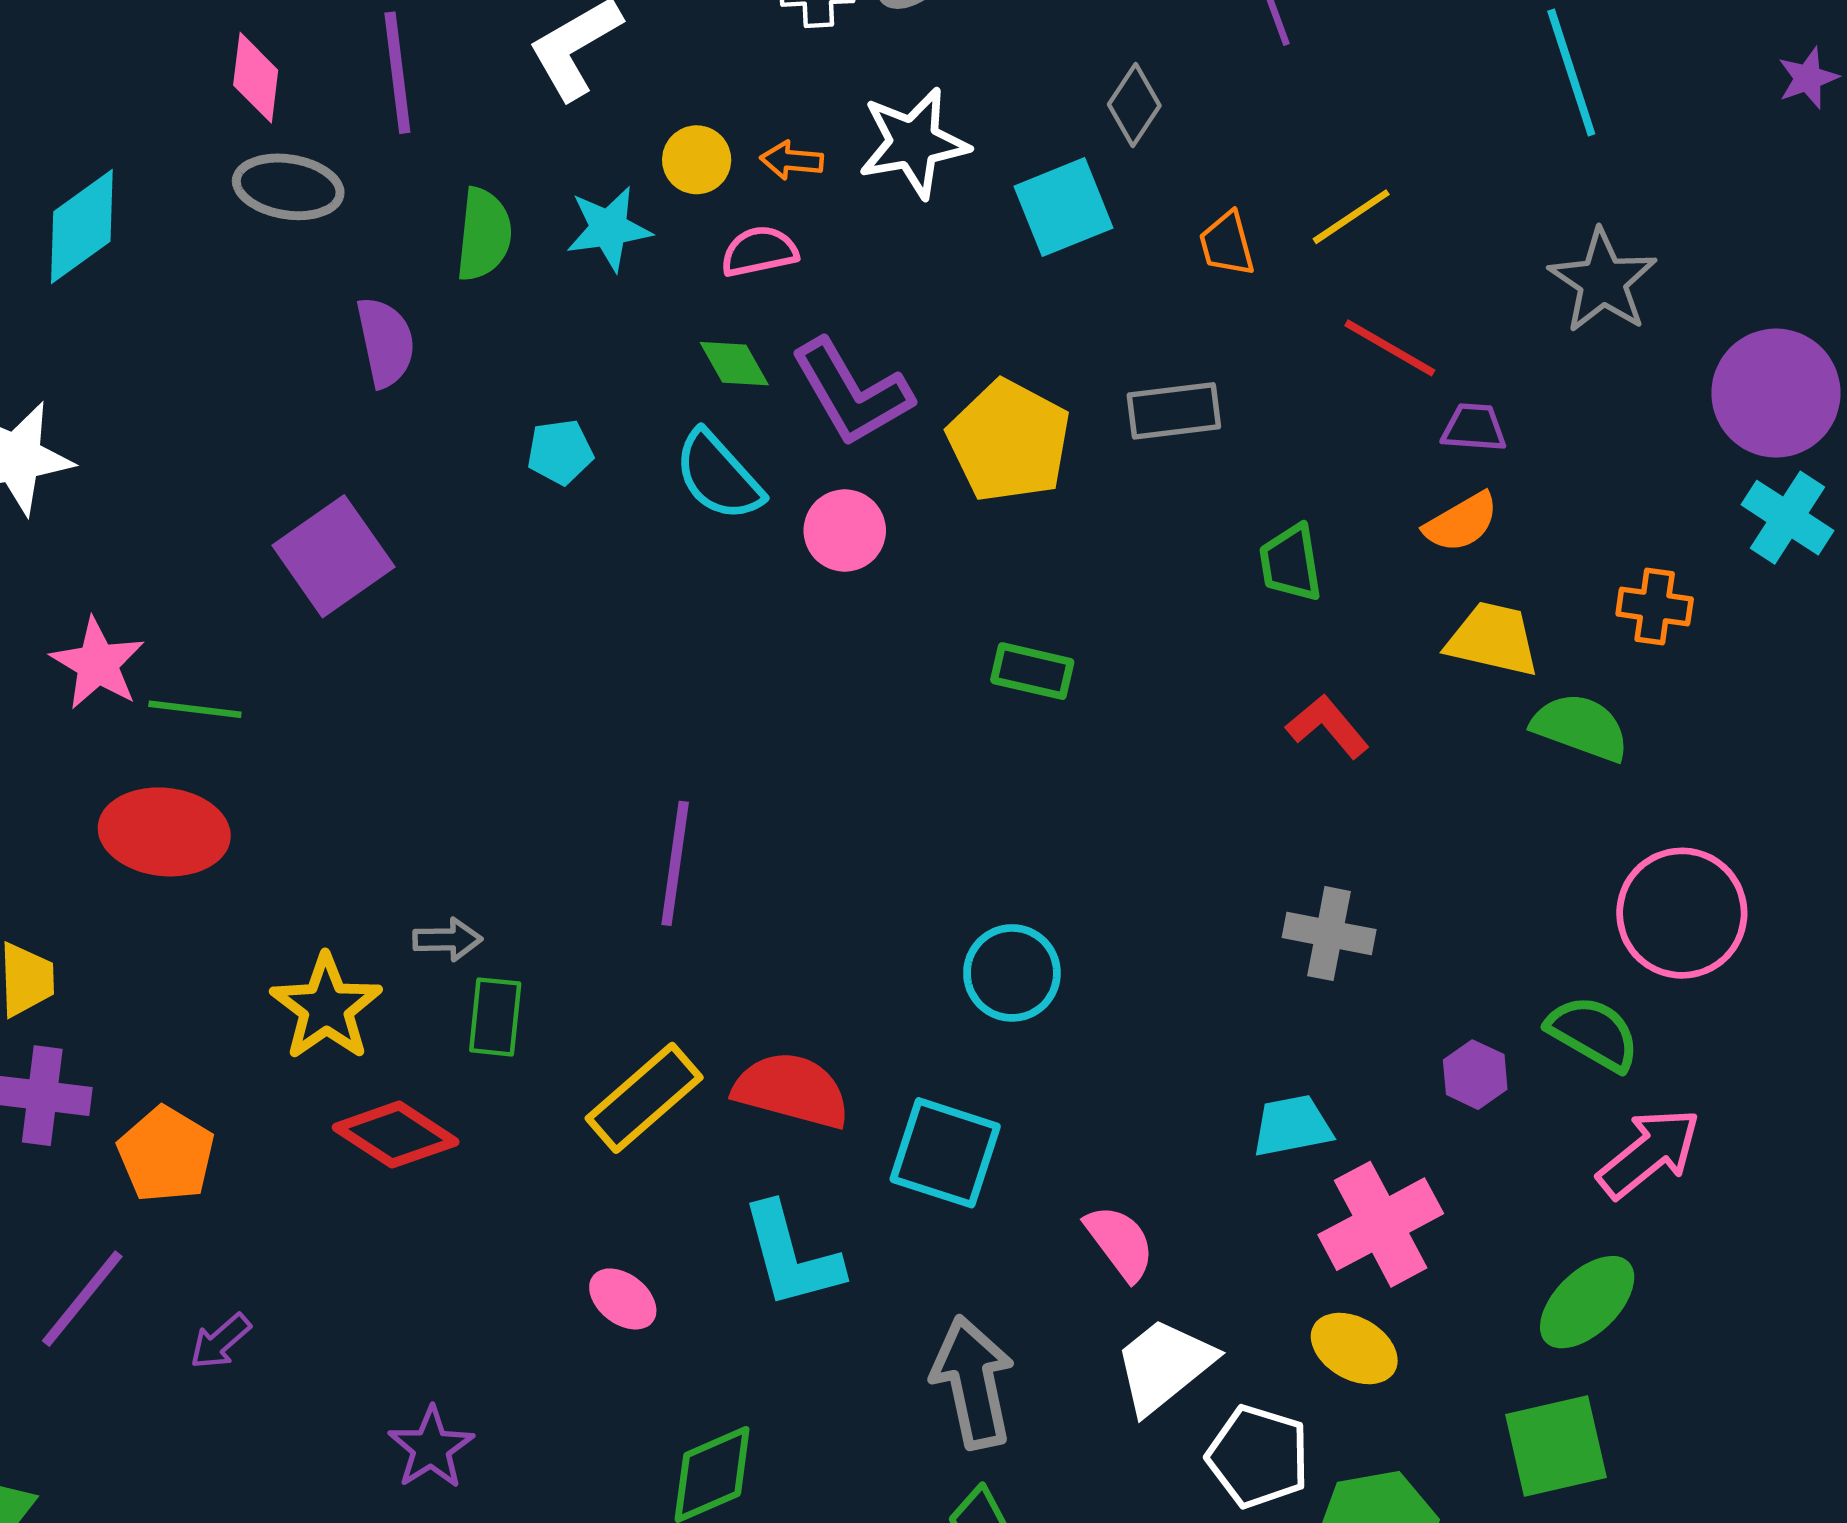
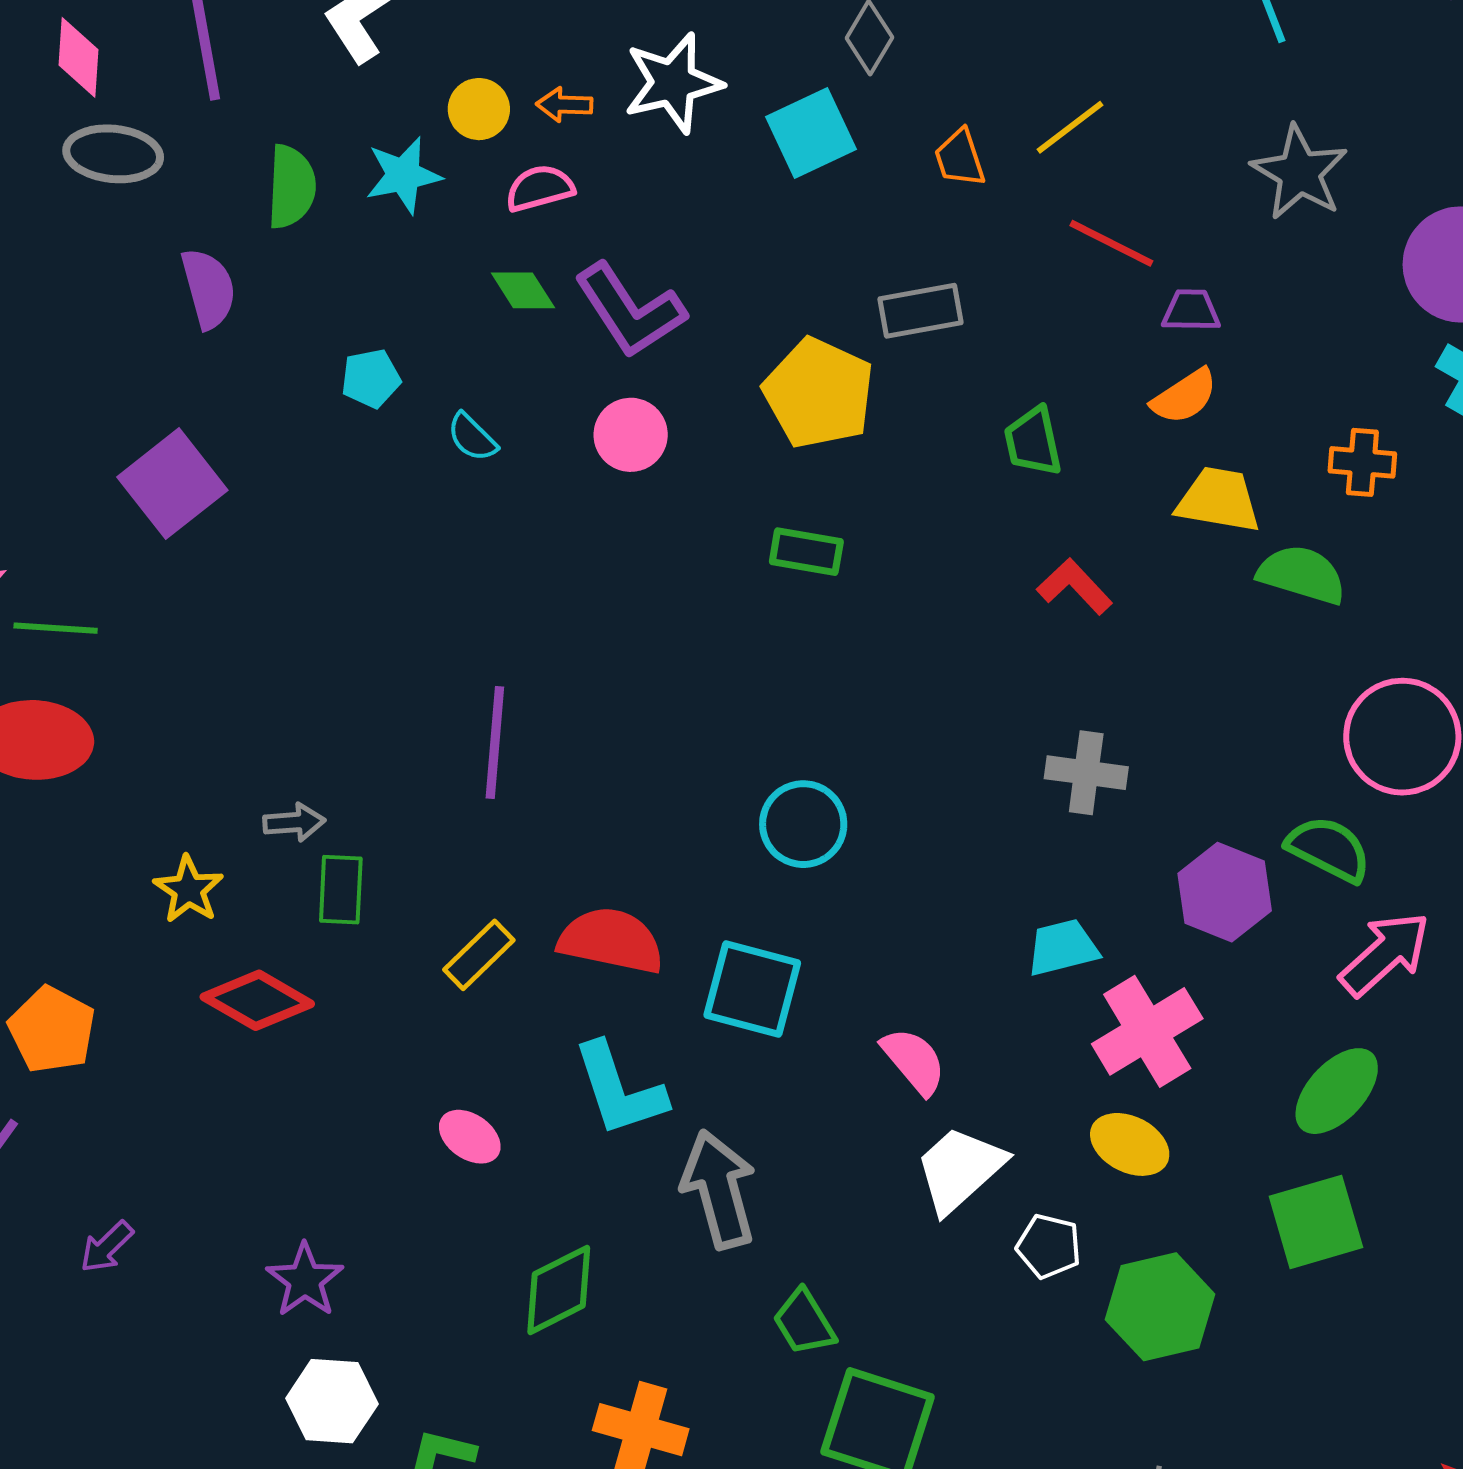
yellow pentagon: (1009, 441) -> (819, 393), moved
cyan semicircle: (718, 476) -> (472, 437), moved, size x0.6
yellow star: (326, 1007) -> (189, 889), size x0.7
purple hexagon: (1475, 1075) -> (1225, 892), size x1.6
yellow rectangle: (644, 1098) -> (479, 955), size x0.7
purple arrow: (220, 1341) -> (107, 1247), moved
gray arrow: (973, 1382) -> (719, 1189), moved
white pentagon: (1258, 1456) -> (1049, 1246), size x0.7

